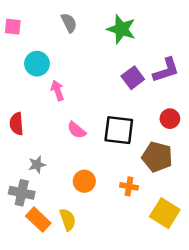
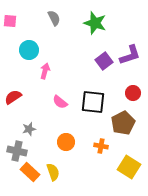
pink arrow: (57, 90) -> (45, 71), turned 35
red semicircle: (17, 124) -> (13, 97), turned 60
brown pentagon: (157, 157) -> (123, 123), turned 30

